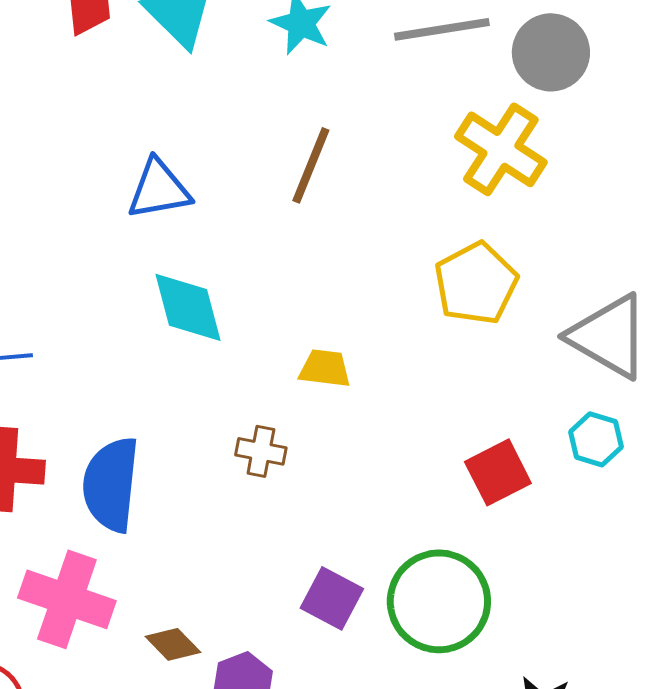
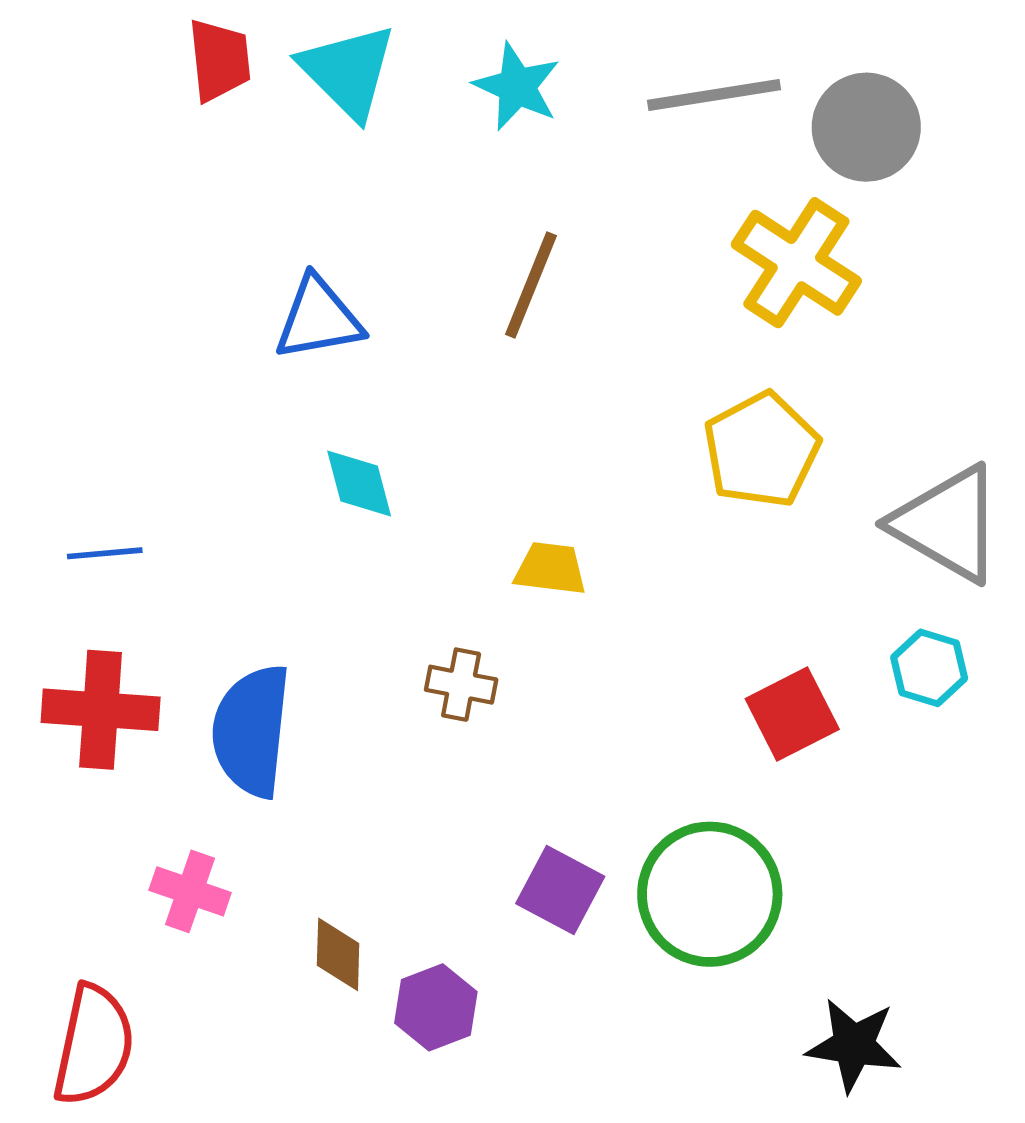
cyan diamond: (188, 307) -> (359, 483), size x0.7
pink cross: (67, 599) -> (190, 891), size x0.6
brown diamond: (173, 644) -> (338, 954), turned 46

